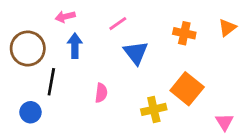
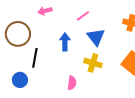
blue arrow: (75, 46) -> (65, 42), moved
pink semicircle: (101, 93) -> (72, 83), moved
yellow cross: (154, 109) -> (93, 63), moved, turned 30

